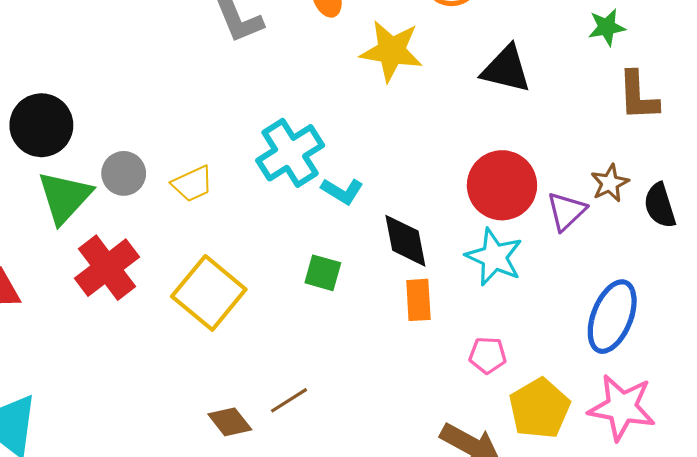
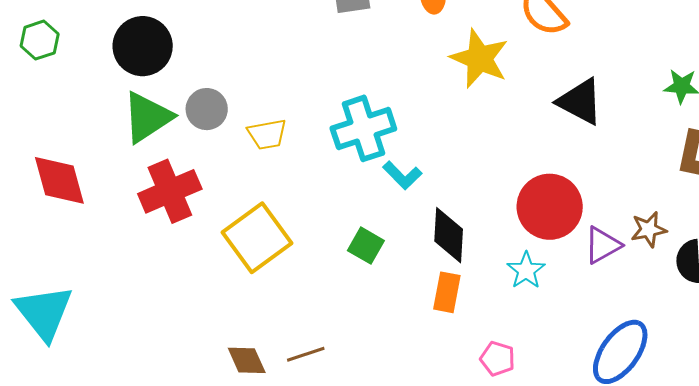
cyan star: (494, 257) -> (526, 270), size x0.7

